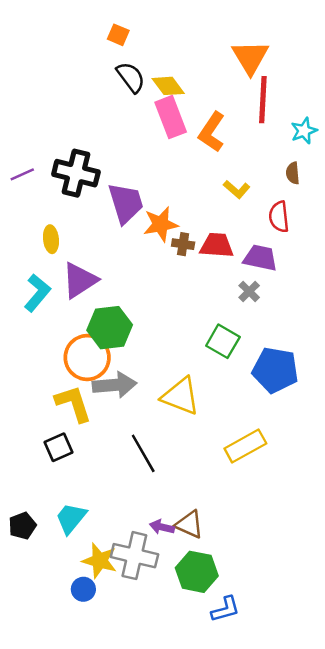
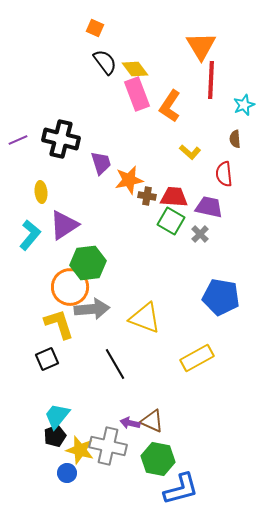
purple trapezoid: (126, 203) -> (101, 163), size x0.7
green square: (223, 341) -> (171, 221), moved
black pentagon: (22, 526) -> (55, 436), moved
blue L-shape: (225, 609) -> (181, 489), size x1.5

